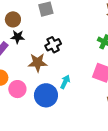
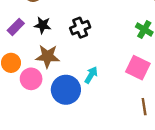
black star: (18, 37) -> (43, 25), moved
brown star: (38, 63) -> (47, 56), moved

